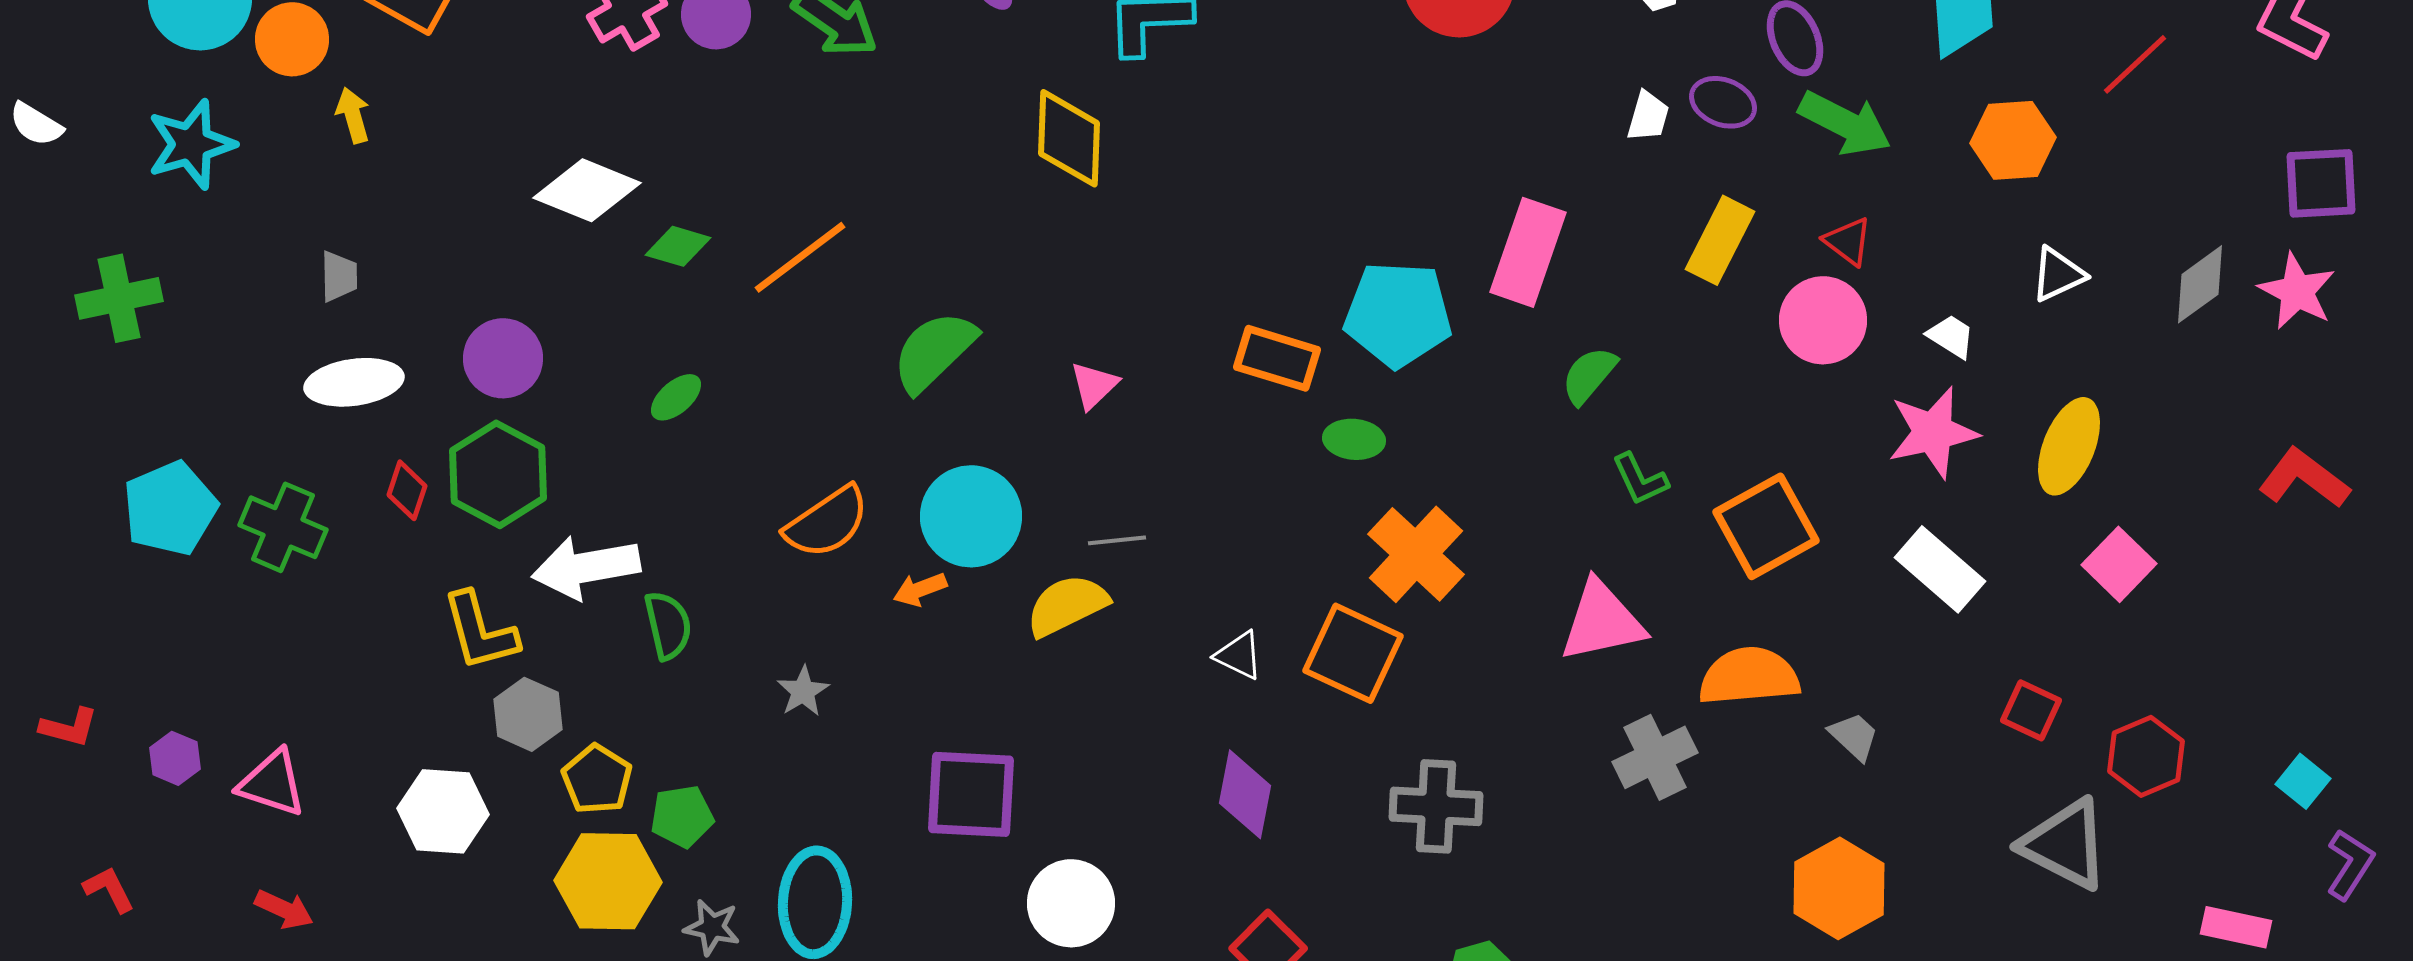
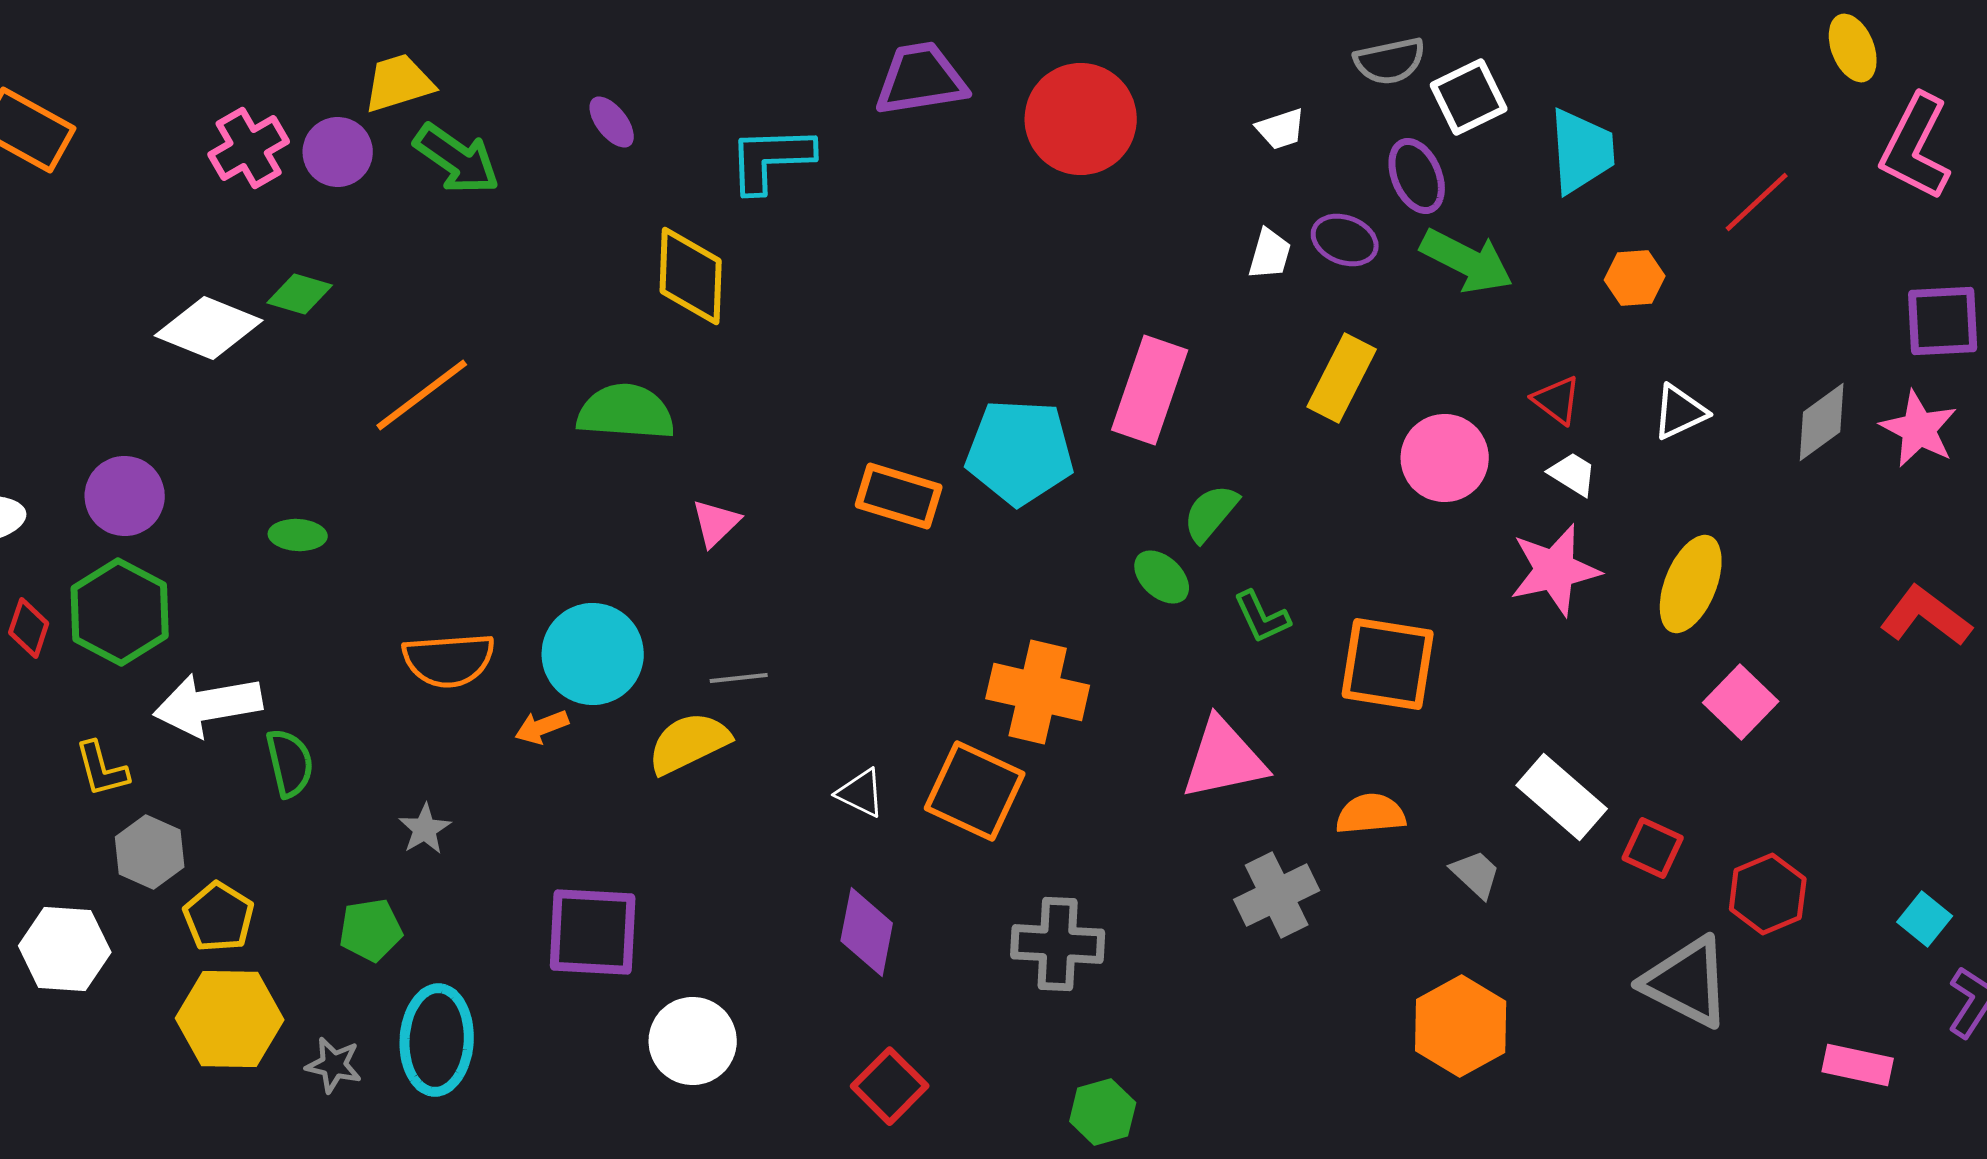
orange hexagon: (2013, 140) -> (1635, 278), size x0.7
red triangle: (1848, 241) -> (1557, 400), moved
green diamond: (678, 246) -> (300, 294), moved
green semicircle: (934, 351) -> (626, 412), moved, turned 48
green ellipse: (676, 397) -> (298, 535), turned 44
green ellipse: (1354, 439) -> (1162, 577), moved, turned 38
orange semicircle: (827, 522) -> (449, 660), turned 30
orange square: (1766, 526) -> (1388, 664), turned 38
orange cross: (1416, 554) -> (1038, 692), turned -30
white rectangle: (1940, 569) -> (1562, 797), moved
yellow L-shape: (480, 631) -> (102, 769), size x0.7
orange semicircle: (1749, 676) -> (1371, 814), size x0.7
green pentagon: (682, 816) -> (371, 930), moved

